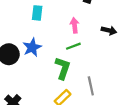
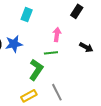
gray line: (91, 86) -> (57, 92), turned -30

